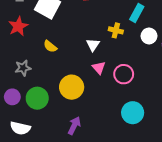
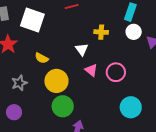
cyan rectangle: (137, 13) -> (130, 12), moved
yellow circle: (72, 87) -> (56, 81), moved
green circle: (37, 98) -> (63, 106), moved

